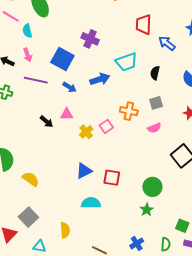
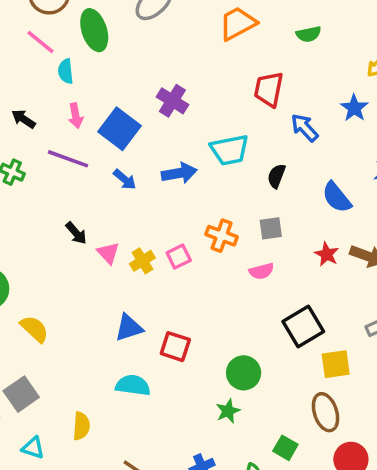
pink arrow: (28, 55) -> (76, 116), moved
pink triangle: (67, 114) -> (108, 253), moved, turned 40

